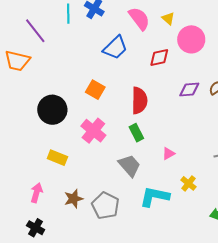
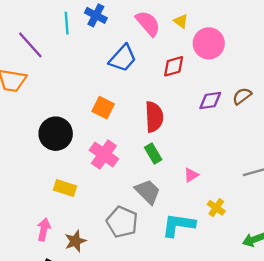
brown star: (74, 199) -> (75, 241), moved
gray pentagon: (106, 206) -> (122, 222), moved

